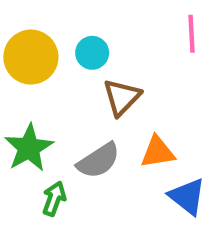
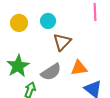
yellow circle: (31, 57) -> (19, 23), size x0.7

